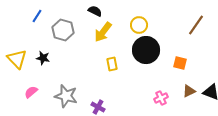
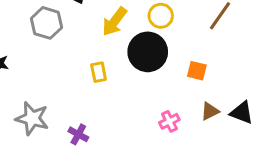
yellow circle: (139, 25) -> (161, 16), moved
gray hexagon: (63, 30) -> (47, 23), moved
yellow arrow: (103, 32) -> (114, 22), moved

